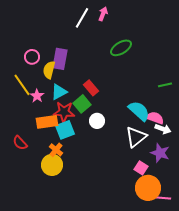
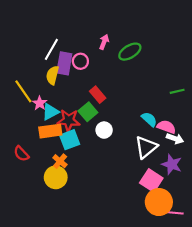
pink arrow: (103, 14) -> (104, 42), moved
white line: (82, 18) -> (51, 49), moved
pink circle: (32, 57) -> (80, 61), moved
cyan triangle: (59, 92) -> (50, 112), moved
cyan semicircle: (139, 111) -> (149, 119), size x0.7
pink square: (141, 168) -> (151, 181), size x1.5

